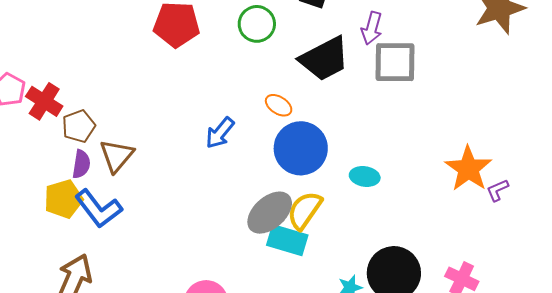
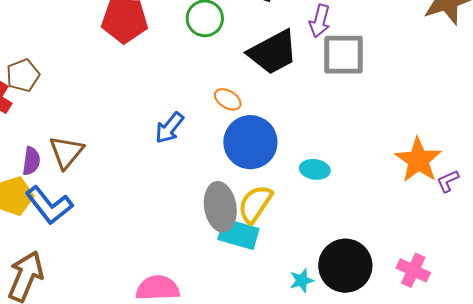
brown pentagon: (79, 126) -> (23, 75), moved
gray ellipse: (270, 213) -> (220, 207), turned -57

